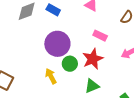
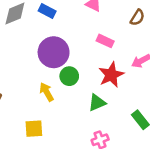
red star: (93, 59) -> (111, 75), moved

